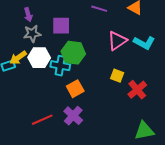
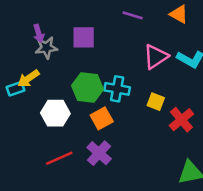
purple arrow: (28, 15) -> (39, 33), moved
green hexagon: (73, 53) -> (88, 87), moved
white hexagon: (39, 58) -> (55, 113), moved
cyan cross: (60, 66) -> (117, 89), moved

